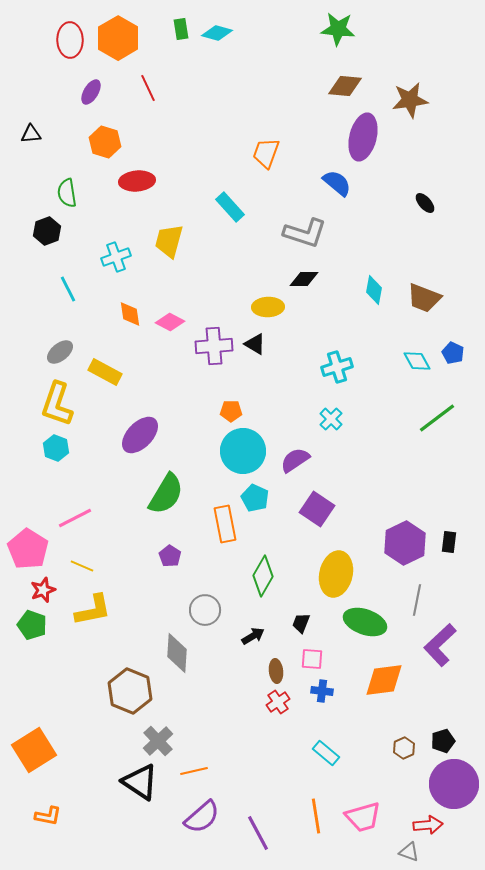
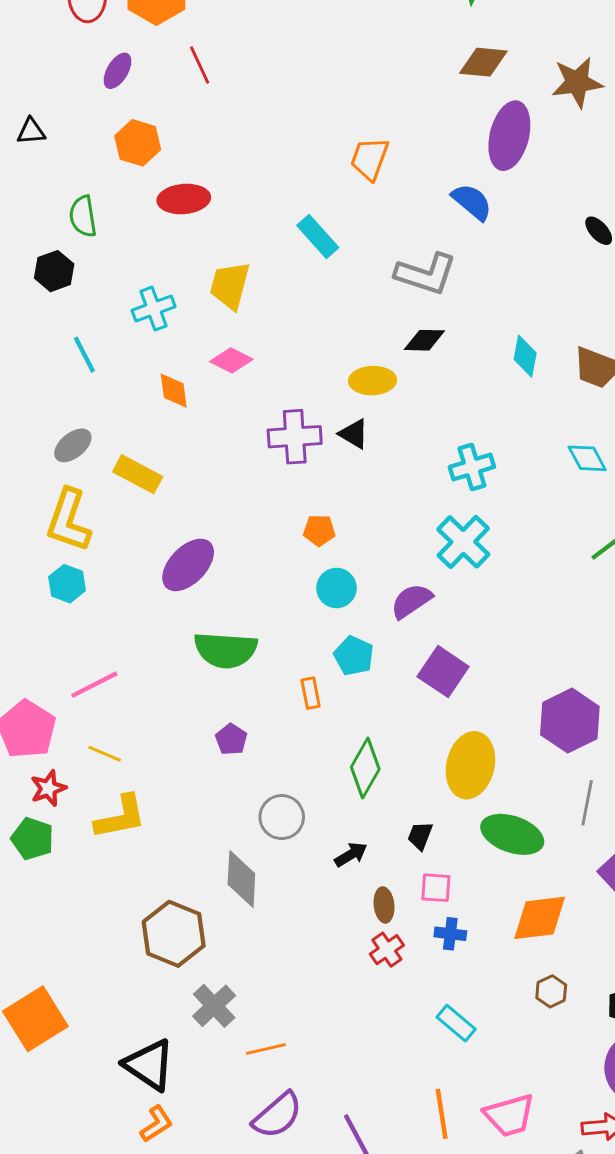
pink diamond: (170, 322) -> (231, 360), moved
cyan cross: (331, 419) -> (463, 542), size x1.6
cyan circle: (243, 451) -> (336, 588), size x0.6
green semicircle: (166, 494) -> (226, 650), turned 63
orange rectangle: (225, 524) -> (311, 693), size x0.6
brown hexagon: (404, 748) -> (551, 991), moved
black triangle: (140, 782) -> (149, 1065), moved
orange L-shape: (48, 816) -> (156, 1124), moved, turned -44

